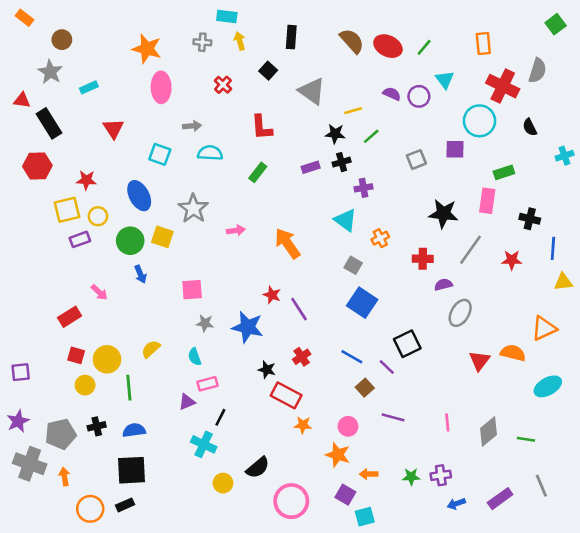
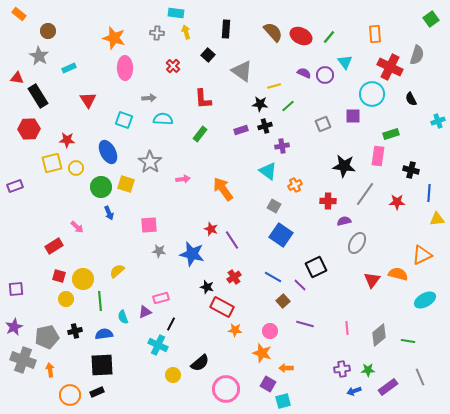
purple rectangle: (80, 239) -> (15, 186), moved
cyan semicircle: (195, 357) -> (123, 317), moved
green star: (411, 477) -> (368, 370), moved

